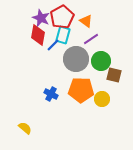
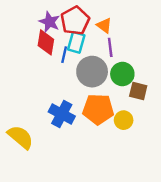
purple line: (91, 39) -> (110, 47), turned -63
blue line: (53, 45) -> (64, 55), turned -32
blue cross: (51, 94) -> (62, 114), size x1.5
yellow semicircle: (25, 128) -> (20, 137), moved, size x1.6

